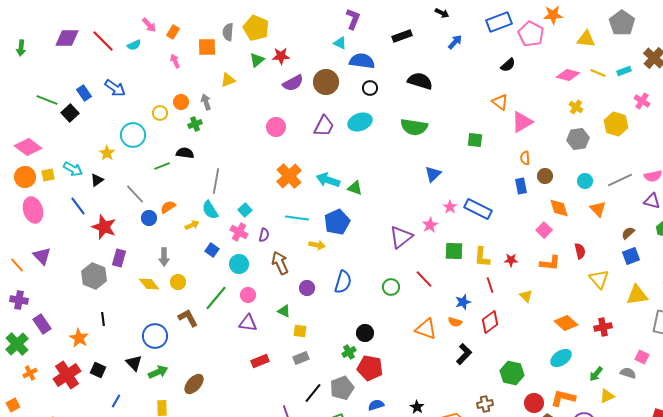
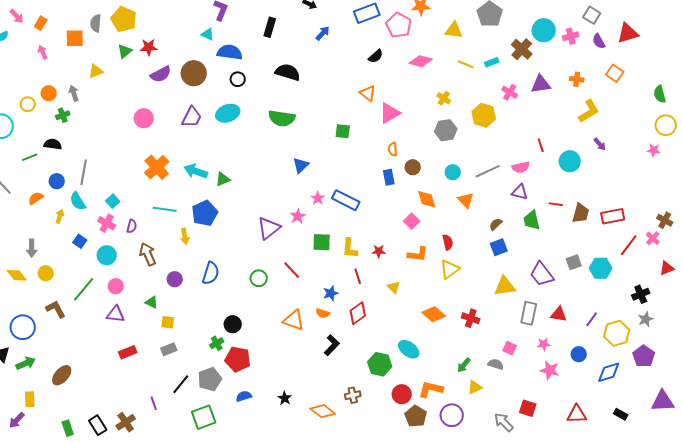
black rectangle: (402, 36) -> (270, 27), turned -54
pink diamond: (568, 75) -> (421, 61), moved
green triangle: (355, 188) -> (223, 179), turned -42
blue circle: (149, 218) -> (57, 181), moved
yellow arrow: (192, 225) -> (60, 216), turned -48
yellow arrow: (317, 245) -> (185, 236), turned 70
yellow triangle: (599, 279) -> (450, 269), moved, turned 35
red cross: (603, 327) -> (471, 318), turned 30
cyan ellipse: (561, 358) -> (409, 349), moved, turned 70

